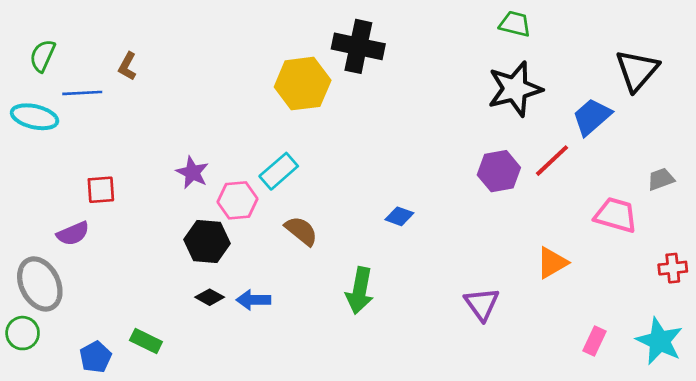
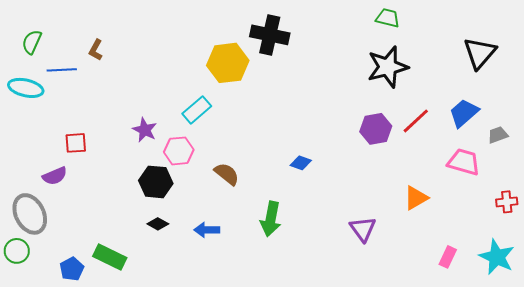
blue trapezoid: (592, 117) -> (464, 113), moved
cyan rectangle: (279, 171) -> (197, 110), moved
blue arrow: (253, 300) -> (207, 230), moved
green rectangle: (146, 341) -> (110, 257), size x1.4

